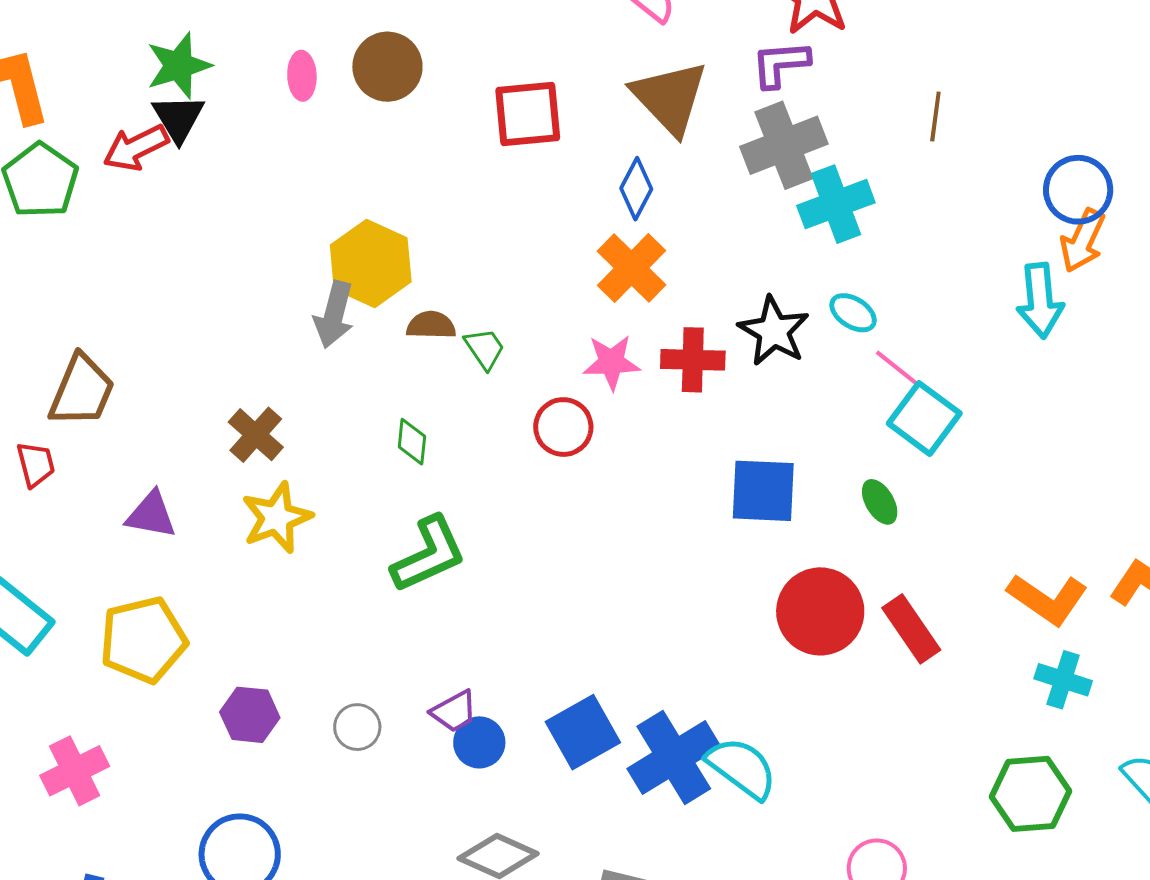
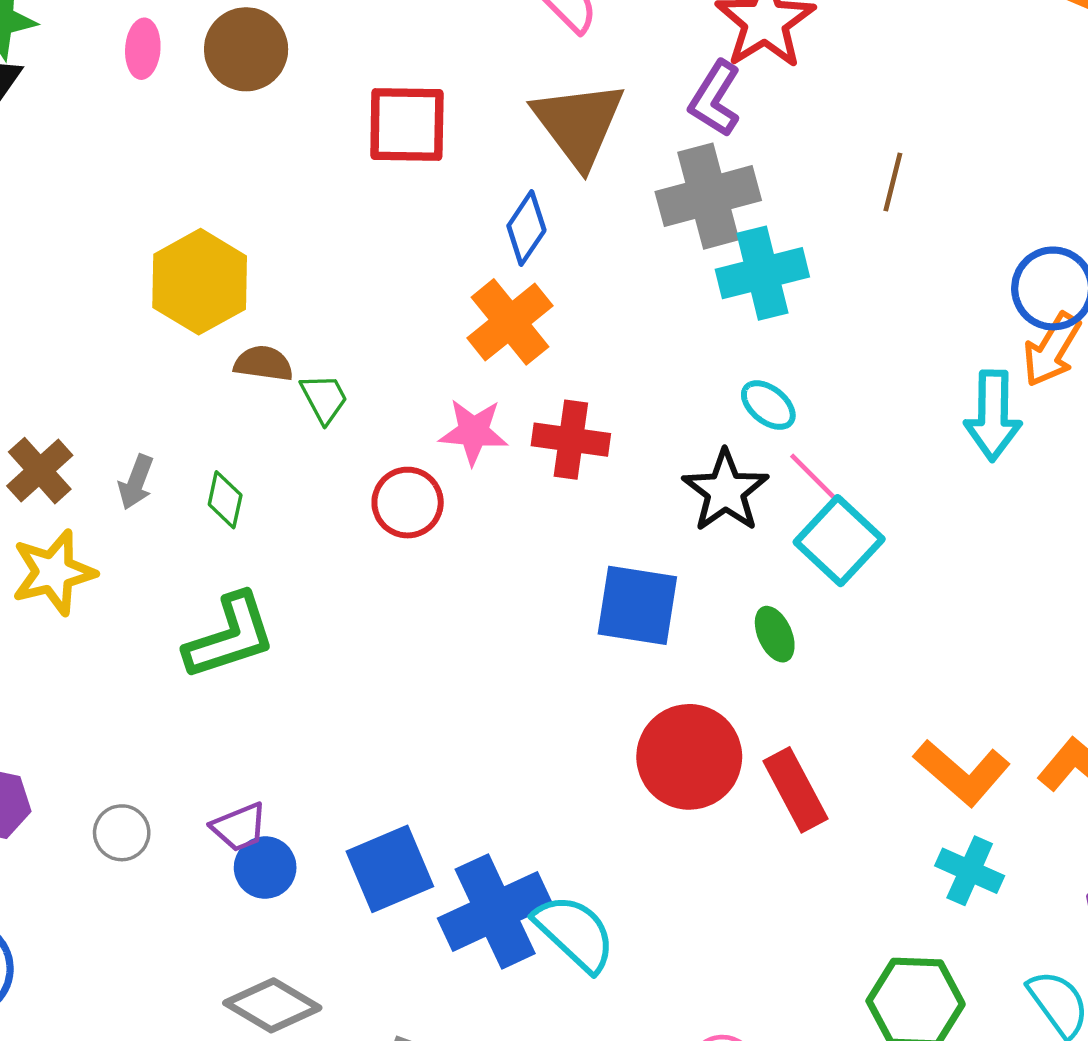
purple L-shape: (780, 64) -> (715, 99), turned -60
gray arrow: (334, 315) -> (136, 482), moved, size x0.7
black star: (774, 331) -> (725, 491), moved

